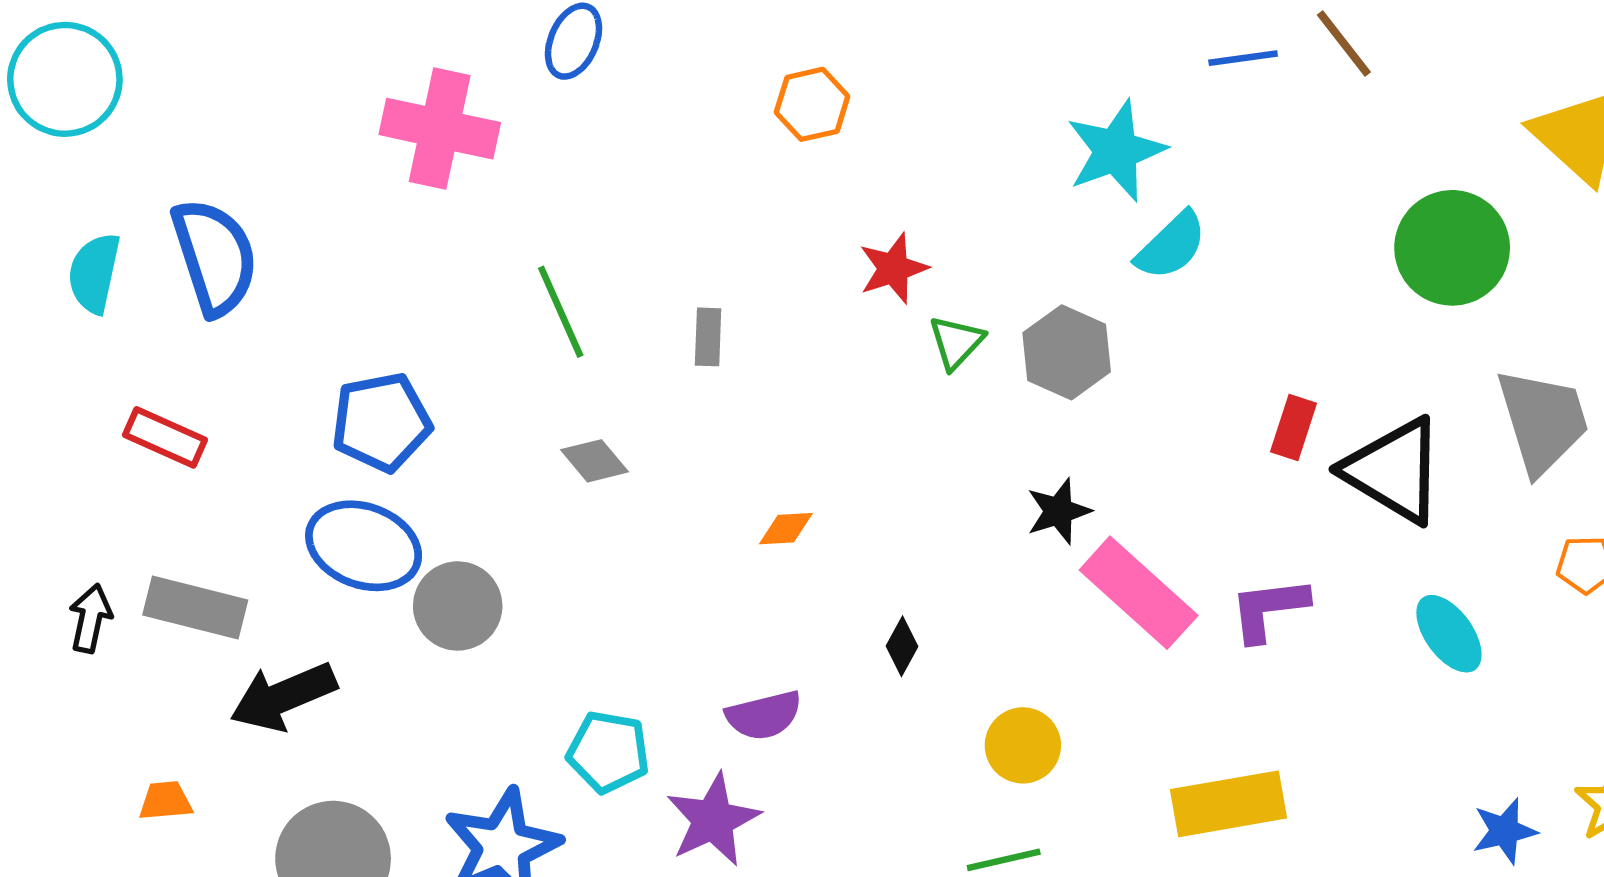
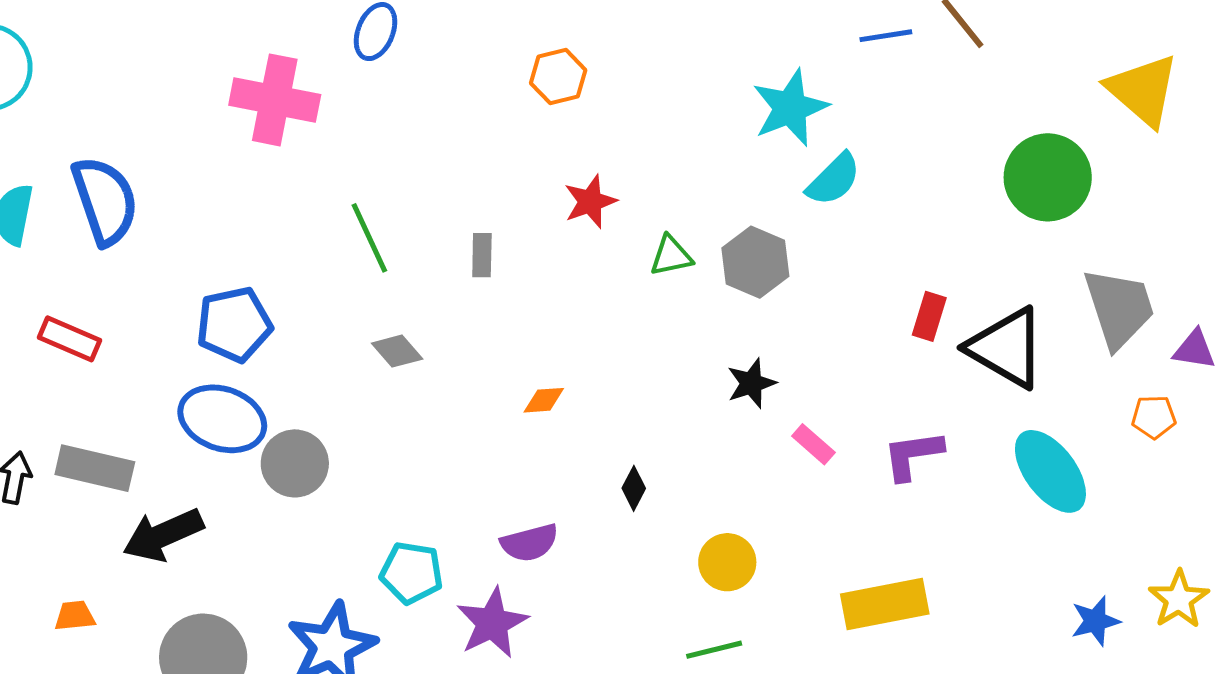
red star: (893, 268) -> (590, 202), moved
green triangle: (956, 342) -> (671, 256), turned 36
pink rectangle: (1139, 593) -> (813, 444), size x0.5
cyan ellipse: (1449, 634) -> (1050, 471), size x1.4

